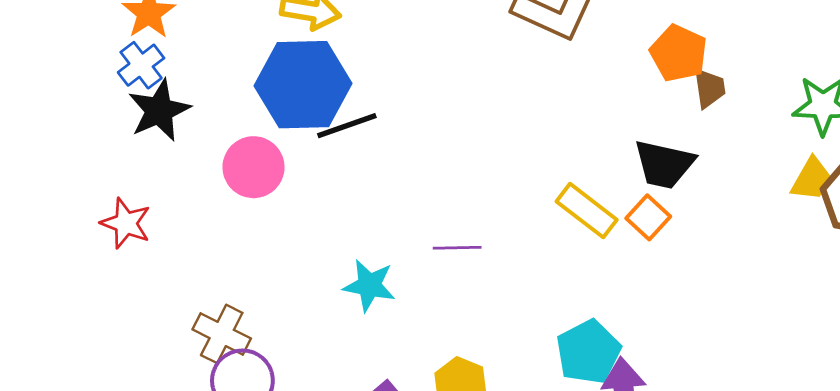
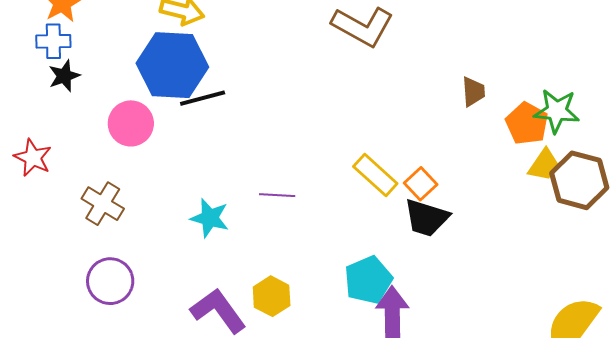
orange pentagon: (679, 53) -> (527, 123), moved
blue cross: (141, 65) -> (53, 41), turned 32
black star: (159, 110) -> (64, 76), size x0.7
black trapezoid: (664, 164) -> (426, 218), moved
brown cross: (222, 334) -> (103, 204), moved

